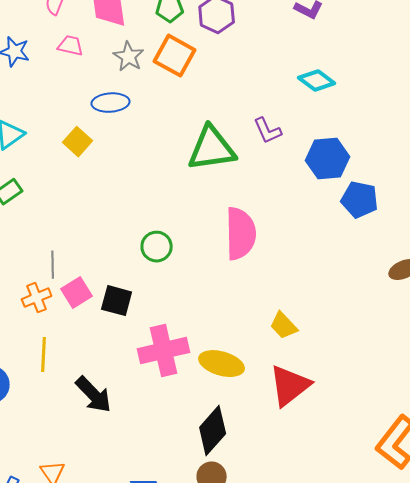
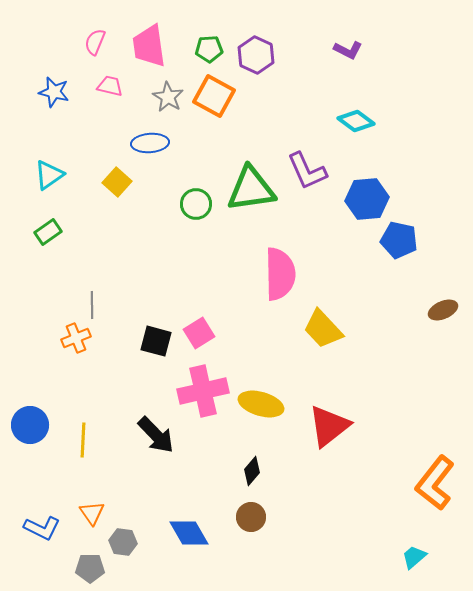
purple L-shape: (268, 131) -> (307, 171), size x1.4
green circle: (157, 247) -> (196, 204), moved
pink square: (77, 293) -> (199, 333), moved
yellow trapezoid: (284, 326) -> (323, 329), moved, size x1.4
yellow line: (44, 355) -> (83, 440), moved
black arrow: (94, 395) -> (156, 435), moved
black diamond: (213, 431) -> (252, 471), size x0.6

